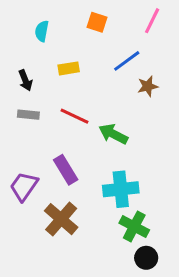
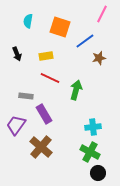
orange square: (97, 22) -> (60, 27), moved, size x1.5
yellow rectangle: (69, 68) -> (46, 56), moved
gray rectangle: (28, 115) -> (26, 96), moved
green arrow: (113, 134) -> (76, 90), turned 78
cyan cross: (121, 189) -> (93, 127), moved, size x0.7

